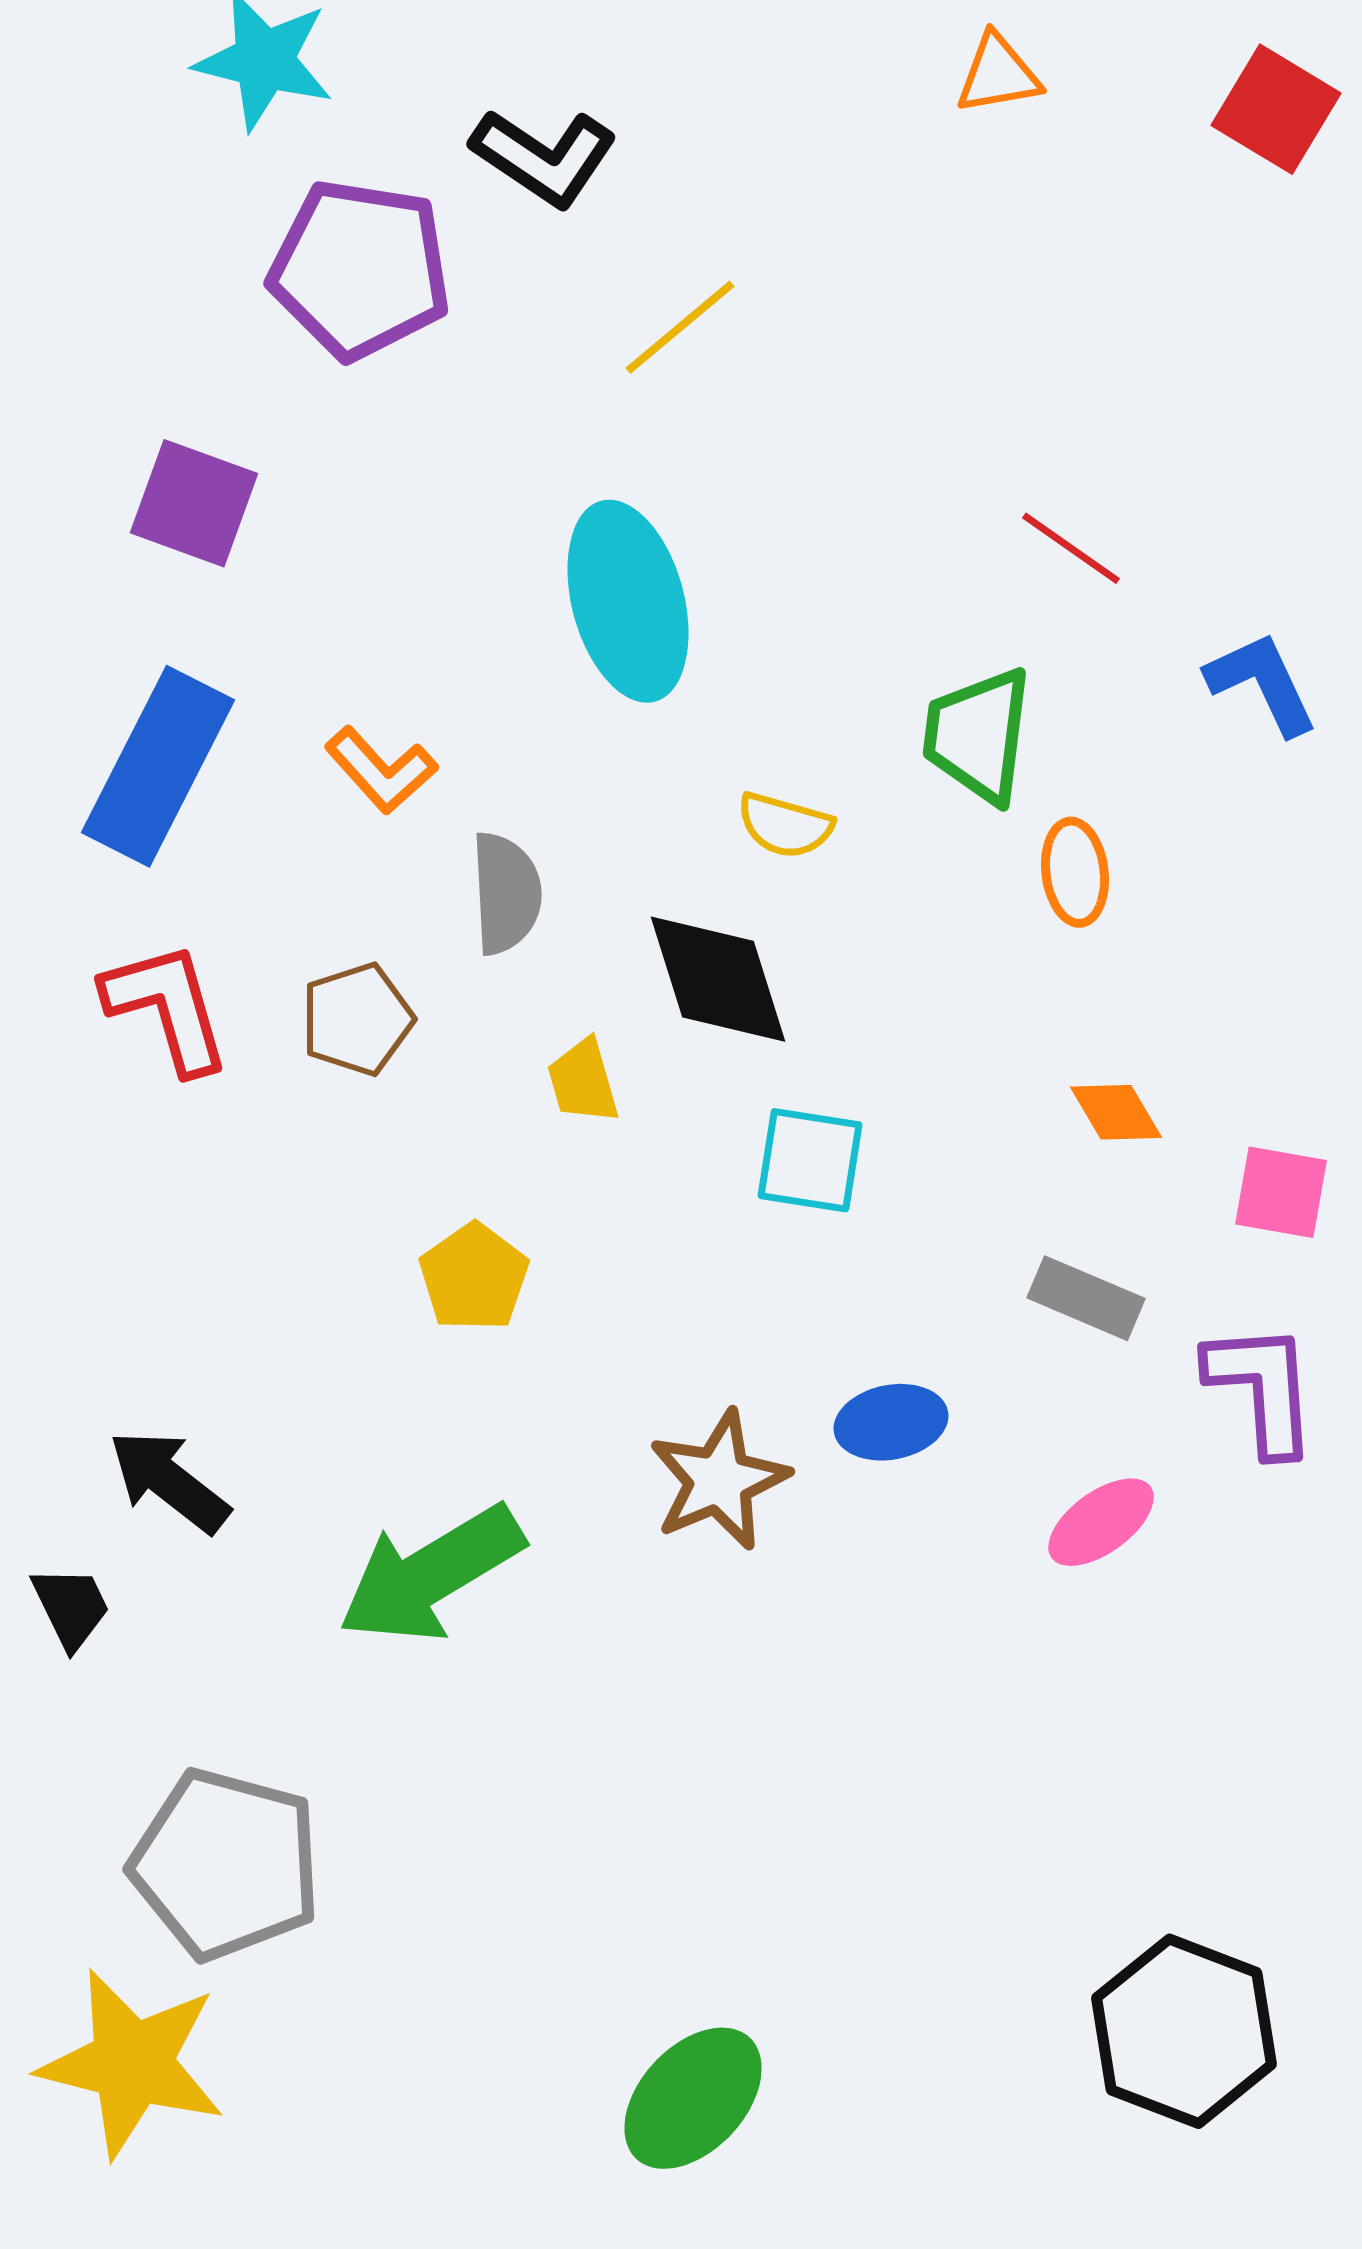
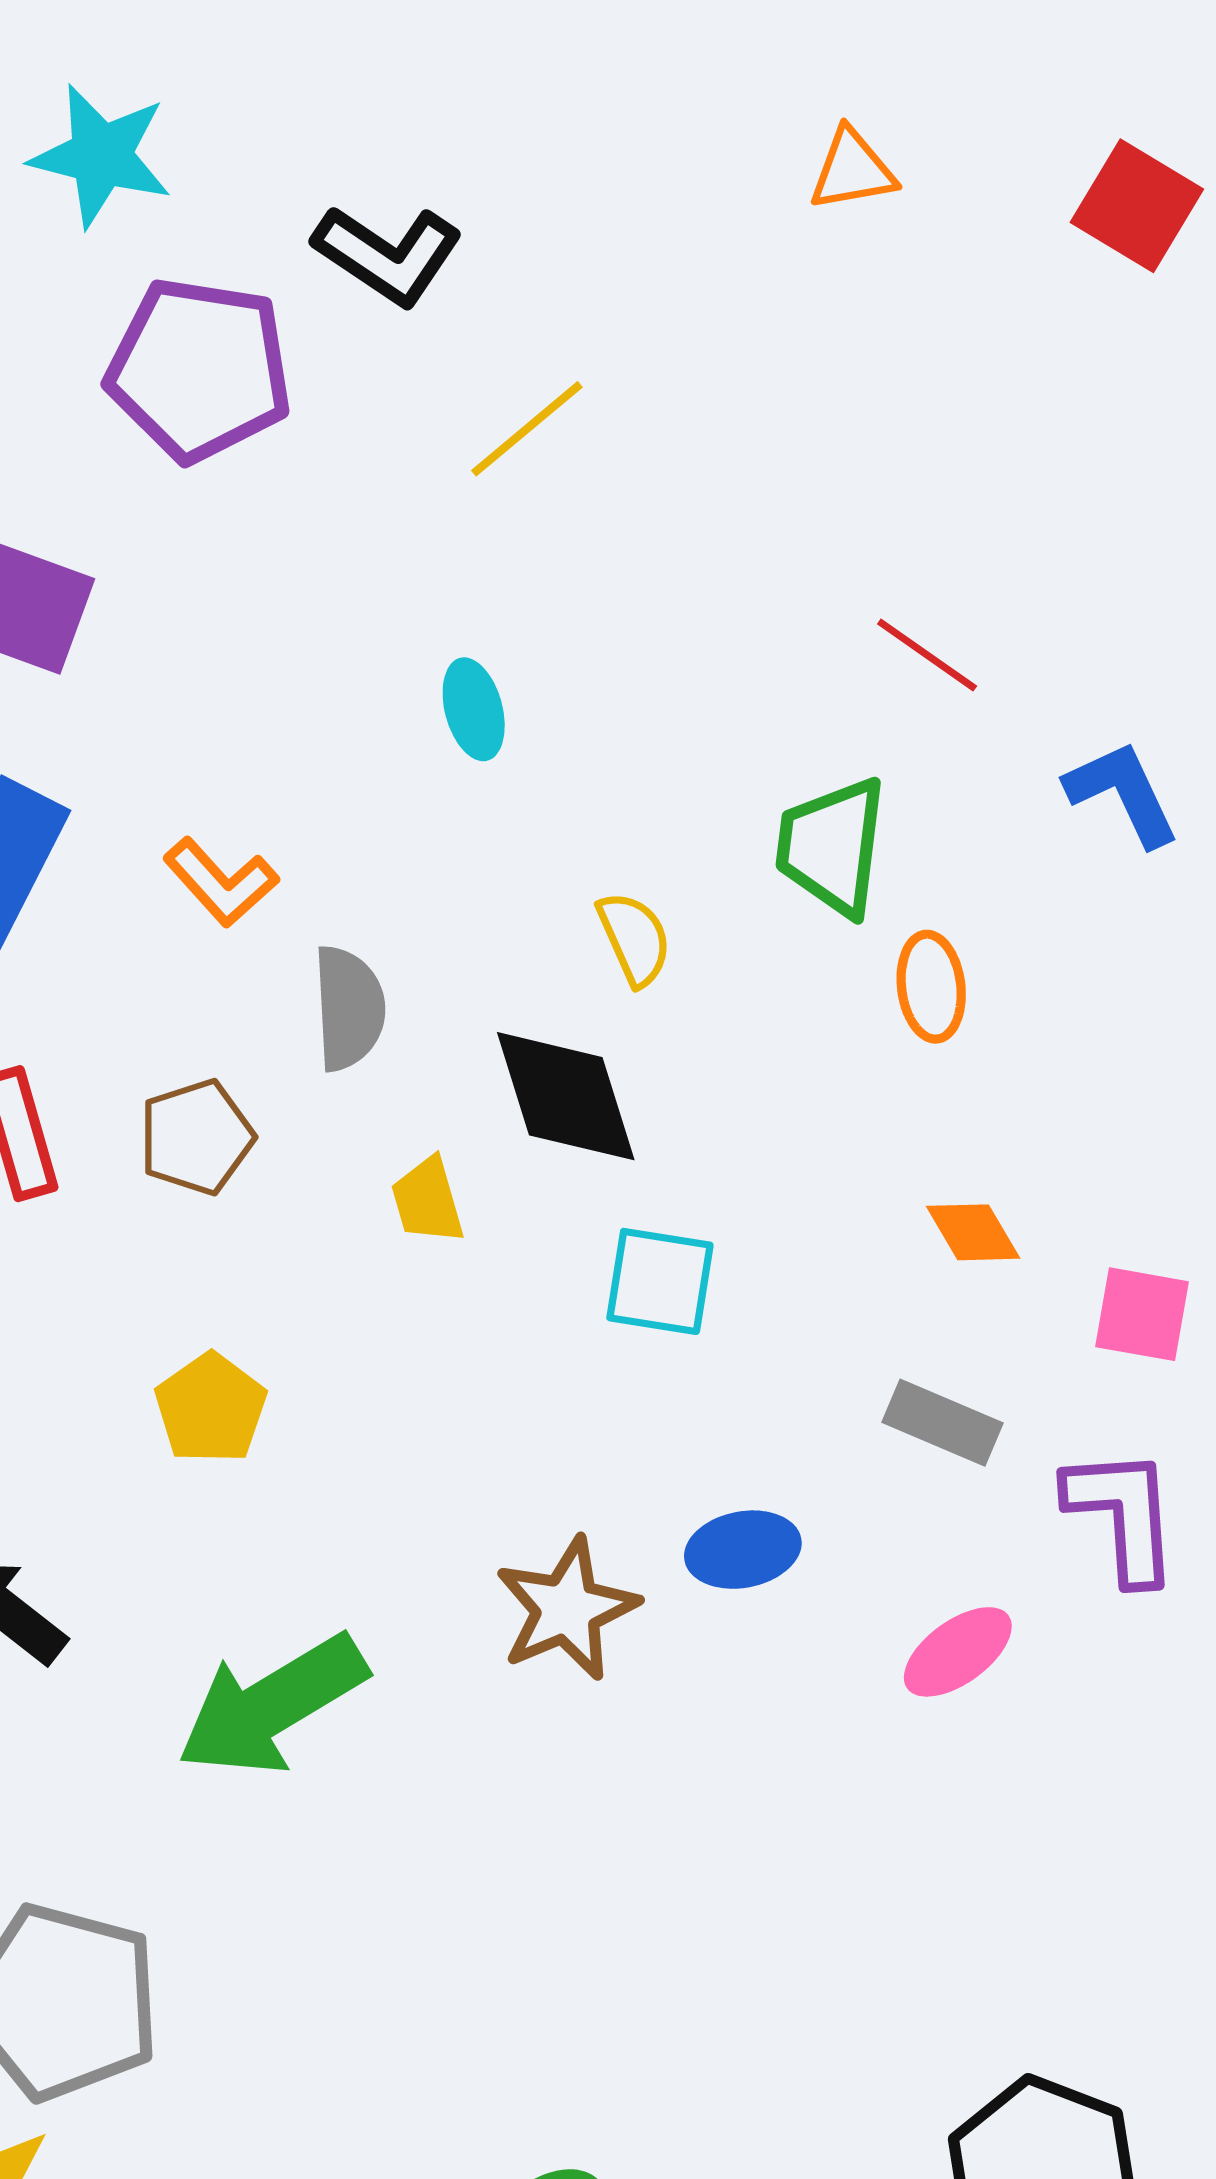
cyan ellipse: (628, 601) -> (474, 709), size x0.5
yellow semicircle: (785, 825) -> (634, 939), turned -130
yellow pentagon: (474, 1277) -> (211, 1408), moved

